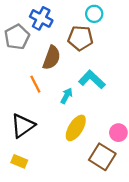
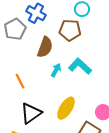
orange line: (35, 84) -> (20, 81), moved
cyan arrow: (67, 96) -> (56, 70), moved
black triangle: (23, 126) -> (31, 113), moved

